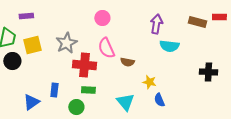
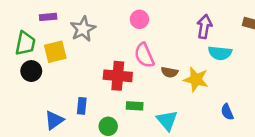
gray star: (66, 43) -> (83, 29), moved
yellow star: (149, 82) -> (196, 79), moved, size x1.5
green rectangle: (88, 90) -> (135, 106), moved
blue semicircle: (159, 100) -> (227, 112), moved

